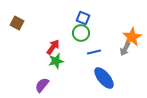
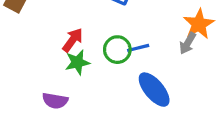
green circle: (81, 33) -> (117, 50), moved
purple semicircle: (42, 85) -> (55, 101), turned -119

